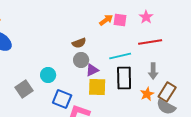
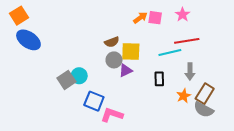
cyan line: (120, 56) -> (170, 53), moved
black rectangle: (124, 78) -> (159, 79), size x0.6
yellow square: (97, 87) -> (131, 51), moved
gray square: (24, 89) -> (66, 80), moved

